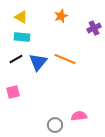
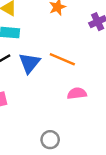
pink semicircle: (79, 116) -> (77, 93), moved

